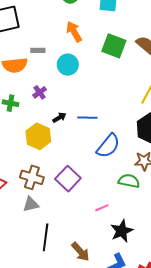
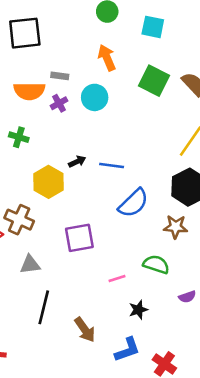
purple cross: (40, 92) -> (59, 103), moved
brown cross: (32, 177) -> (19, 220), moved
purple square: (68, 179) -> (79, 238), turned 30
green semicircle: (129, 181) -> (156, 264), moved
black star: (122, 231) -> (138, 310), size x0.7

